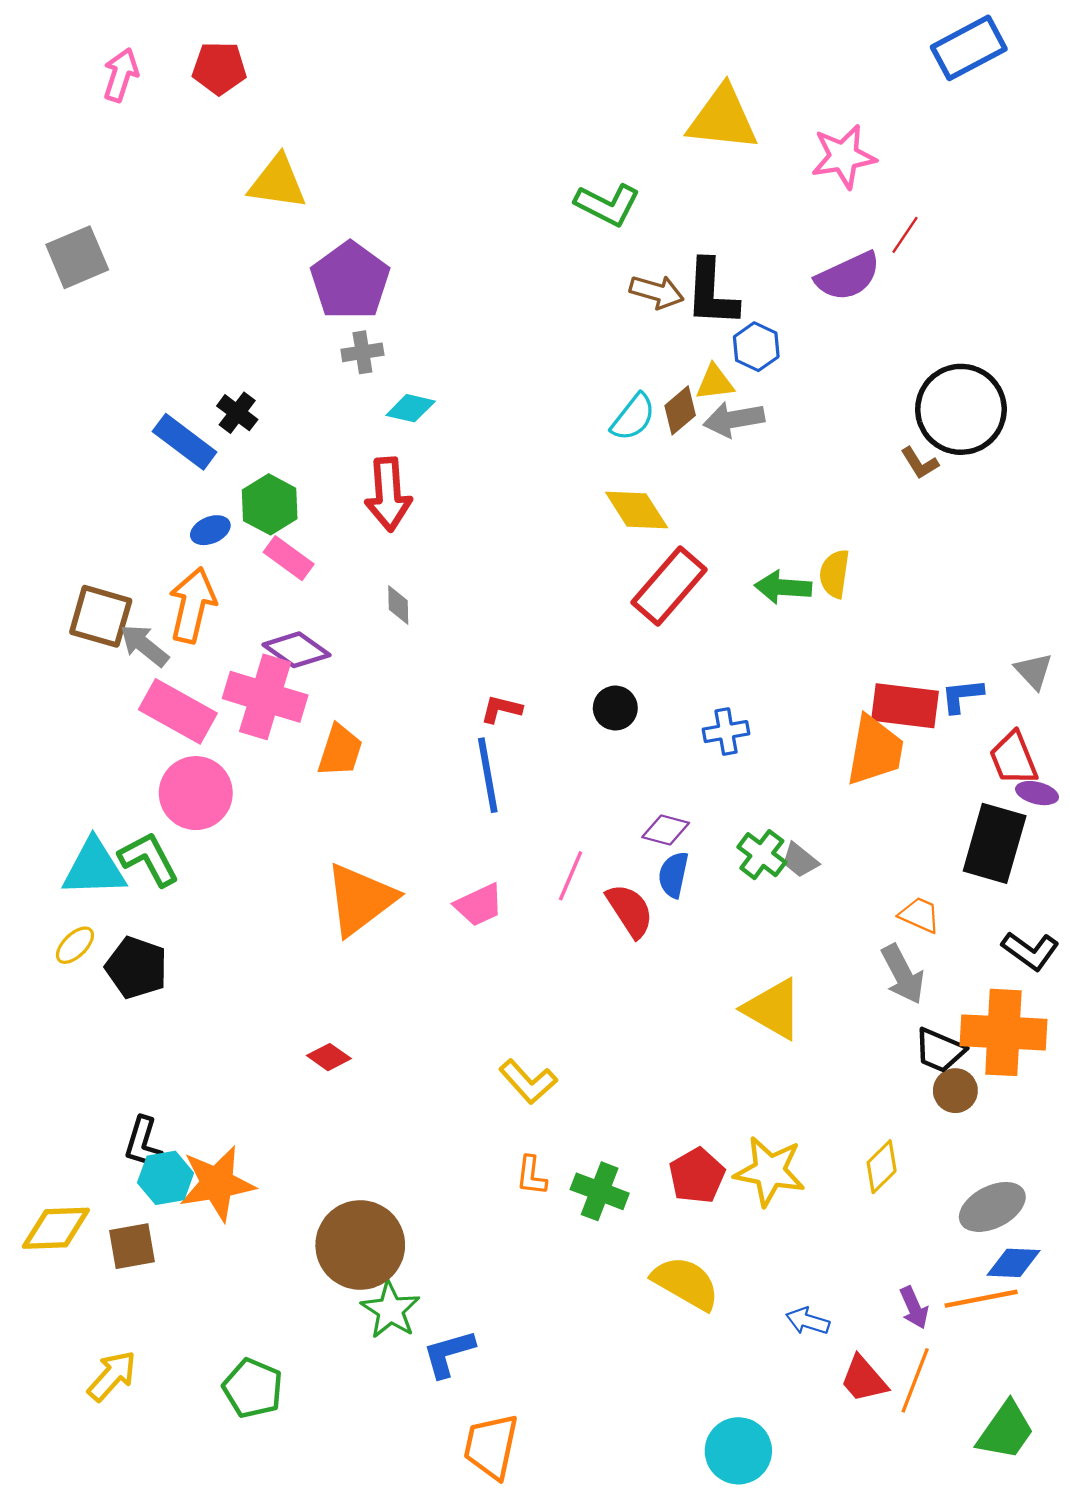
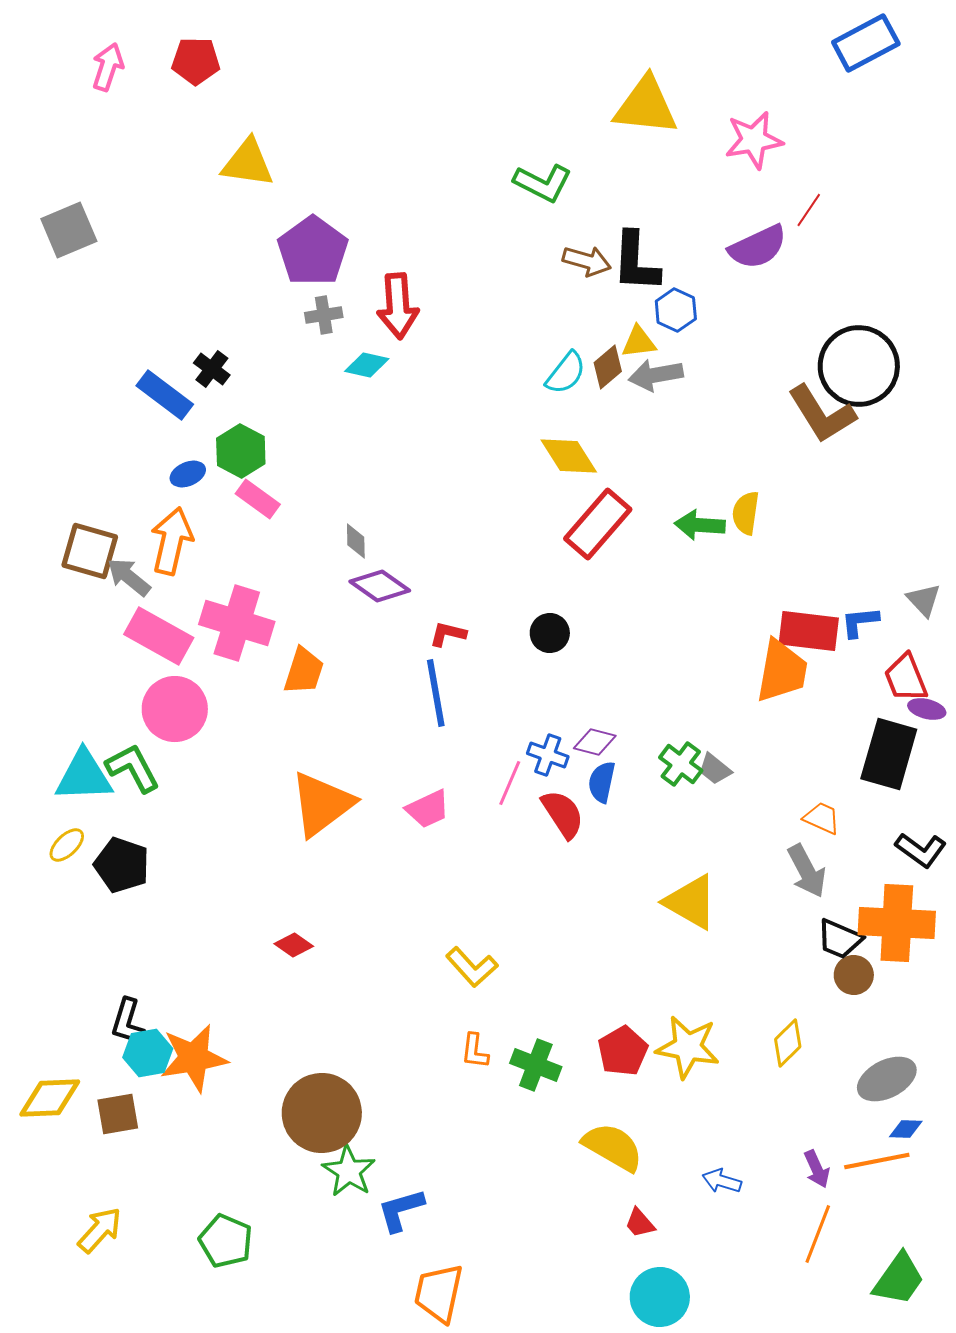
brown L-shape: (920, 463) -> (822, 414), size x2.0
red arrow: (388, 494) -> (398, 306), moved
purple diamond: (296, 650) -> (380, 586), moved
blue cross: (726, 732) -> (548, 755), moved, turned 30
blue diamond: (1014, 1263) -> (906, 1129), size x0.7
red trapezoid: (864, 1379) -> (640, 1223), moved, size x0.7

